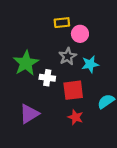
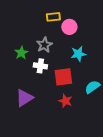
gray star: (68, 56) -> (44, 45), moved
green star: (26, 63) -> (21, 53), size x0.6

